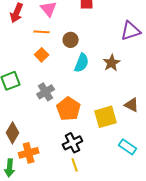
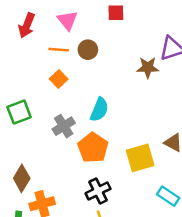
brown circle: (71, 40) -> (88, 50), moved
cyan semicircle: (82, 63) -> (99, 110), moved
brown star: (112, 63) -> (148, 68), moved, turned 30

